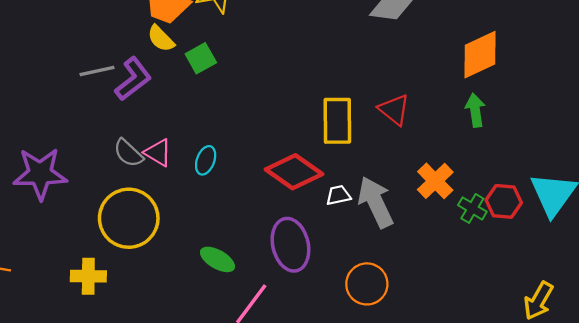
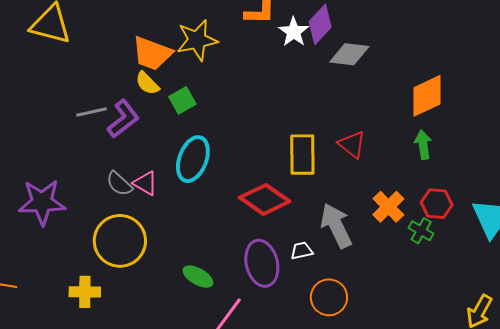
cyan ellipse: (206, 160) -> (193, 159), moved, size x1.8
white trapezoid: (338, 195) -> (302, 251), moved
red hexagon: (504, 201) -> (437, 204), moved

